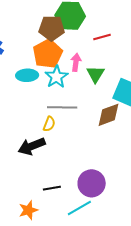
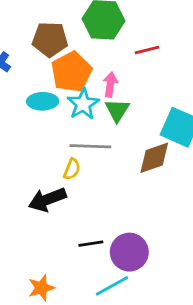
brown pentagon: (52, 28) -> (50, 39), moved
green triangle: (95, 74) -> (117, 110), moved
black line: (52, 188) -> (91, 244), moved

